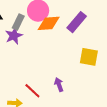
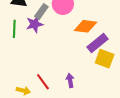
purple rectangle: (77, 22) -> (97, 43), moved
orange diamond: (49, 23) -> (86, 26), moved

